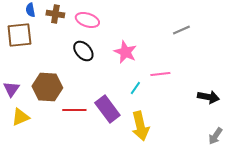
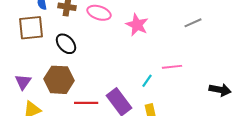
black ellipse: (83, 51) -> (66, 44), moved
pink star: (125, 52) -> (137, 25), moved

